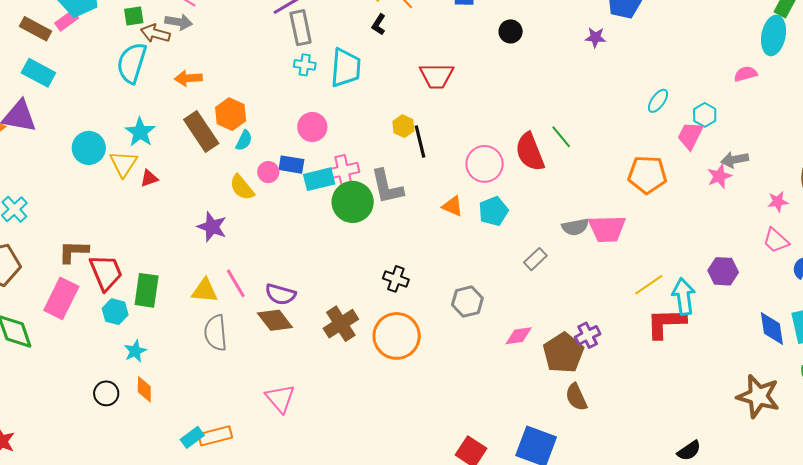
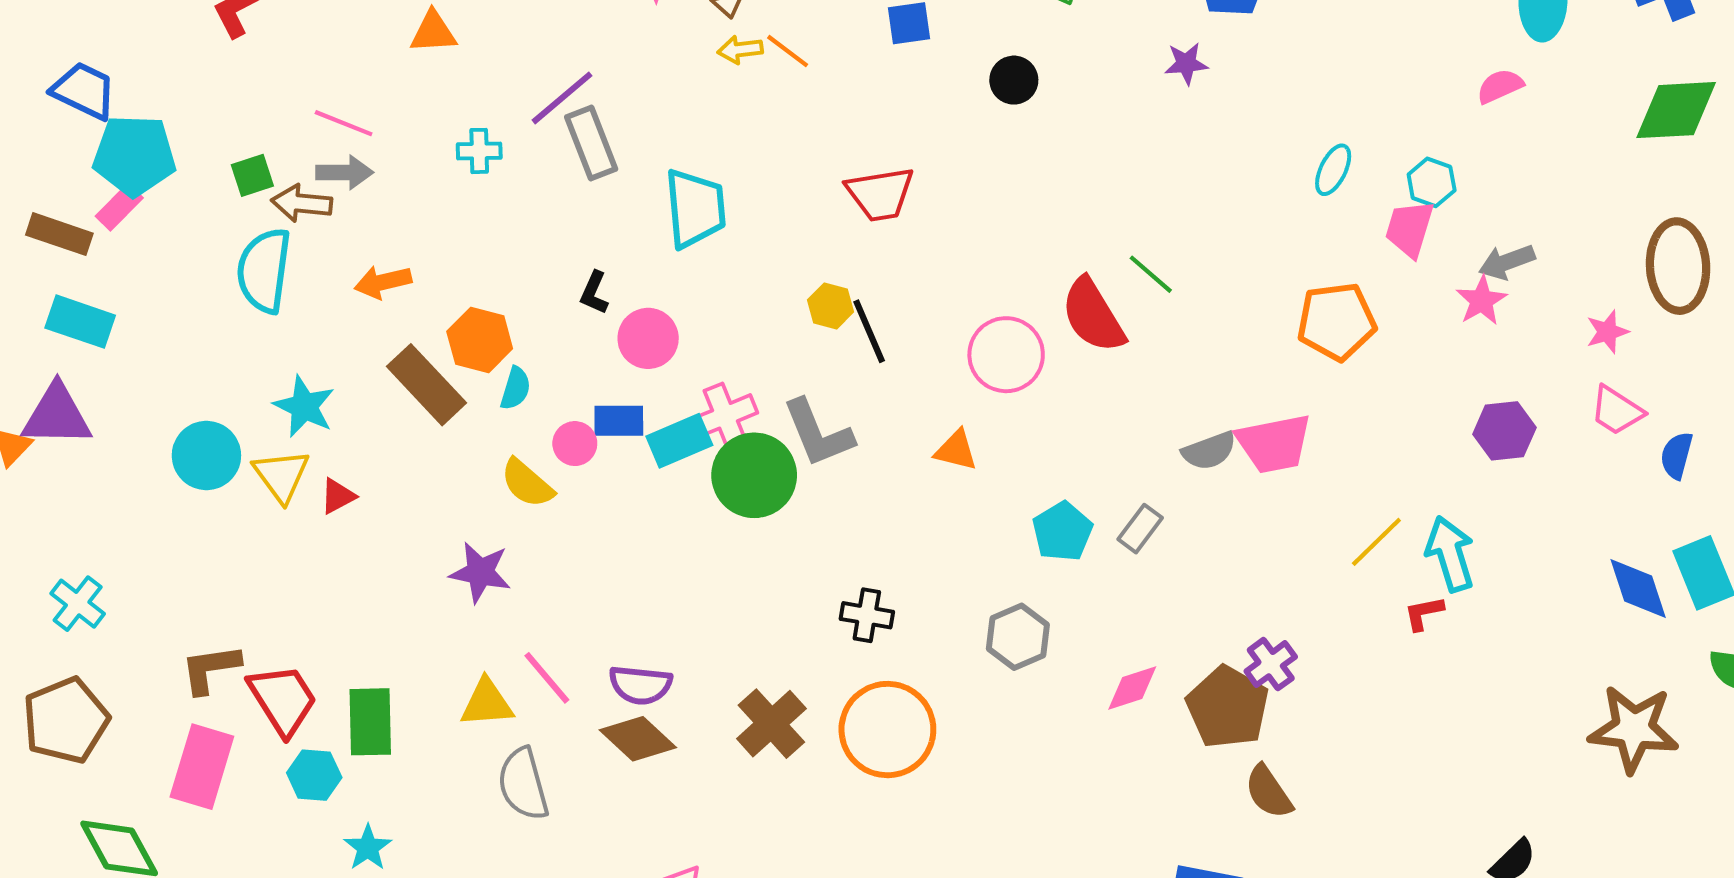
black L-shape: (379, 24) -> (594, 293), moved
cyan cross: (305, 65) -> (479, 151), moved
cyan pentagon: (493, 211) -> (1062, 532), moved
purple hexagon: (723, 271) -> (1504, 431), moved
red L-shape: (666, 323) -> (1424, 613), size x0.5

